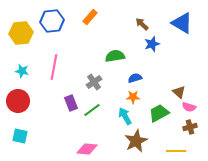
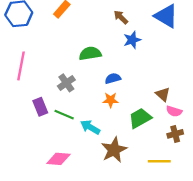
green line: (92, 110) -> (64, 115), turned 60
cyan arrow: (125, 116) -> (90, 127), moved, turned -30

